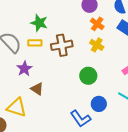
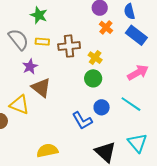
green star: (39, 23) -> (39, 15), moved
yellow cross: (97, 45) -> (95, 58), moved
brown triangle: (37, 89) -> (41, 88), size x1.5

